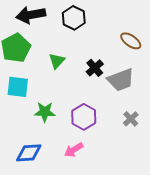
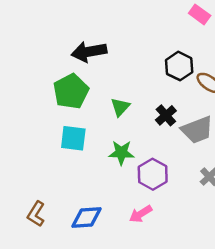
black hexagon: (74, 18) -> (179, 66), moved
green star: (45, 112) -> (121, 153), moved

